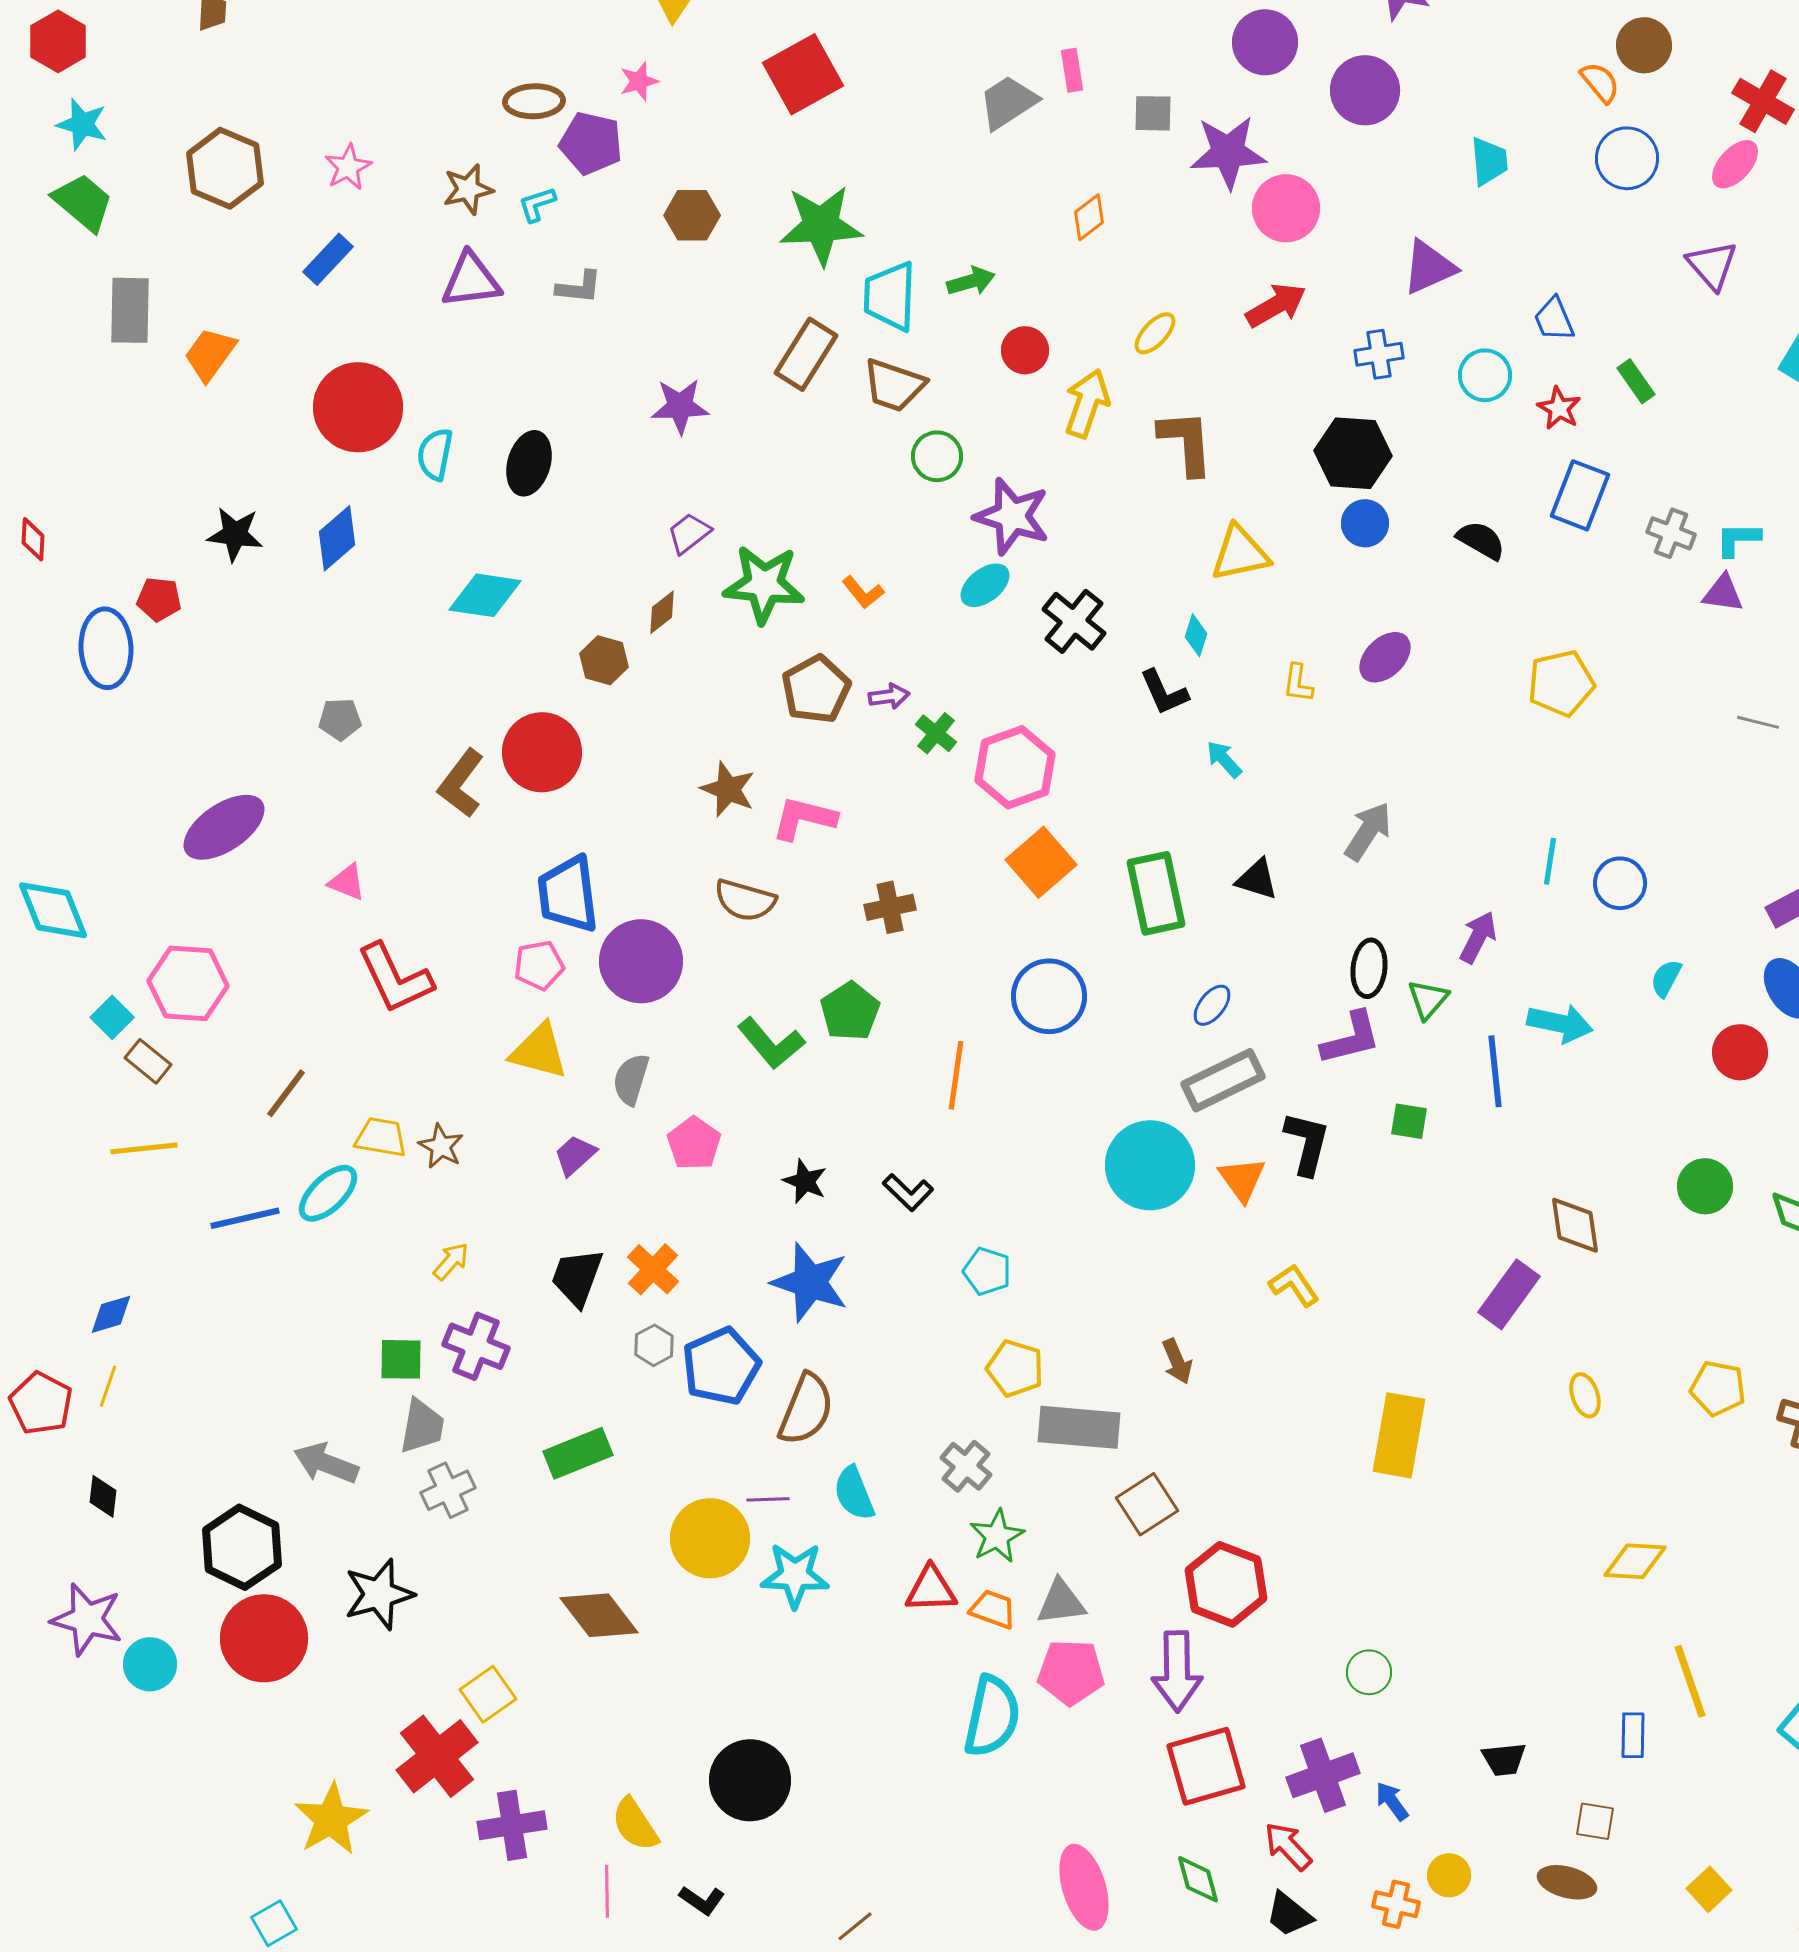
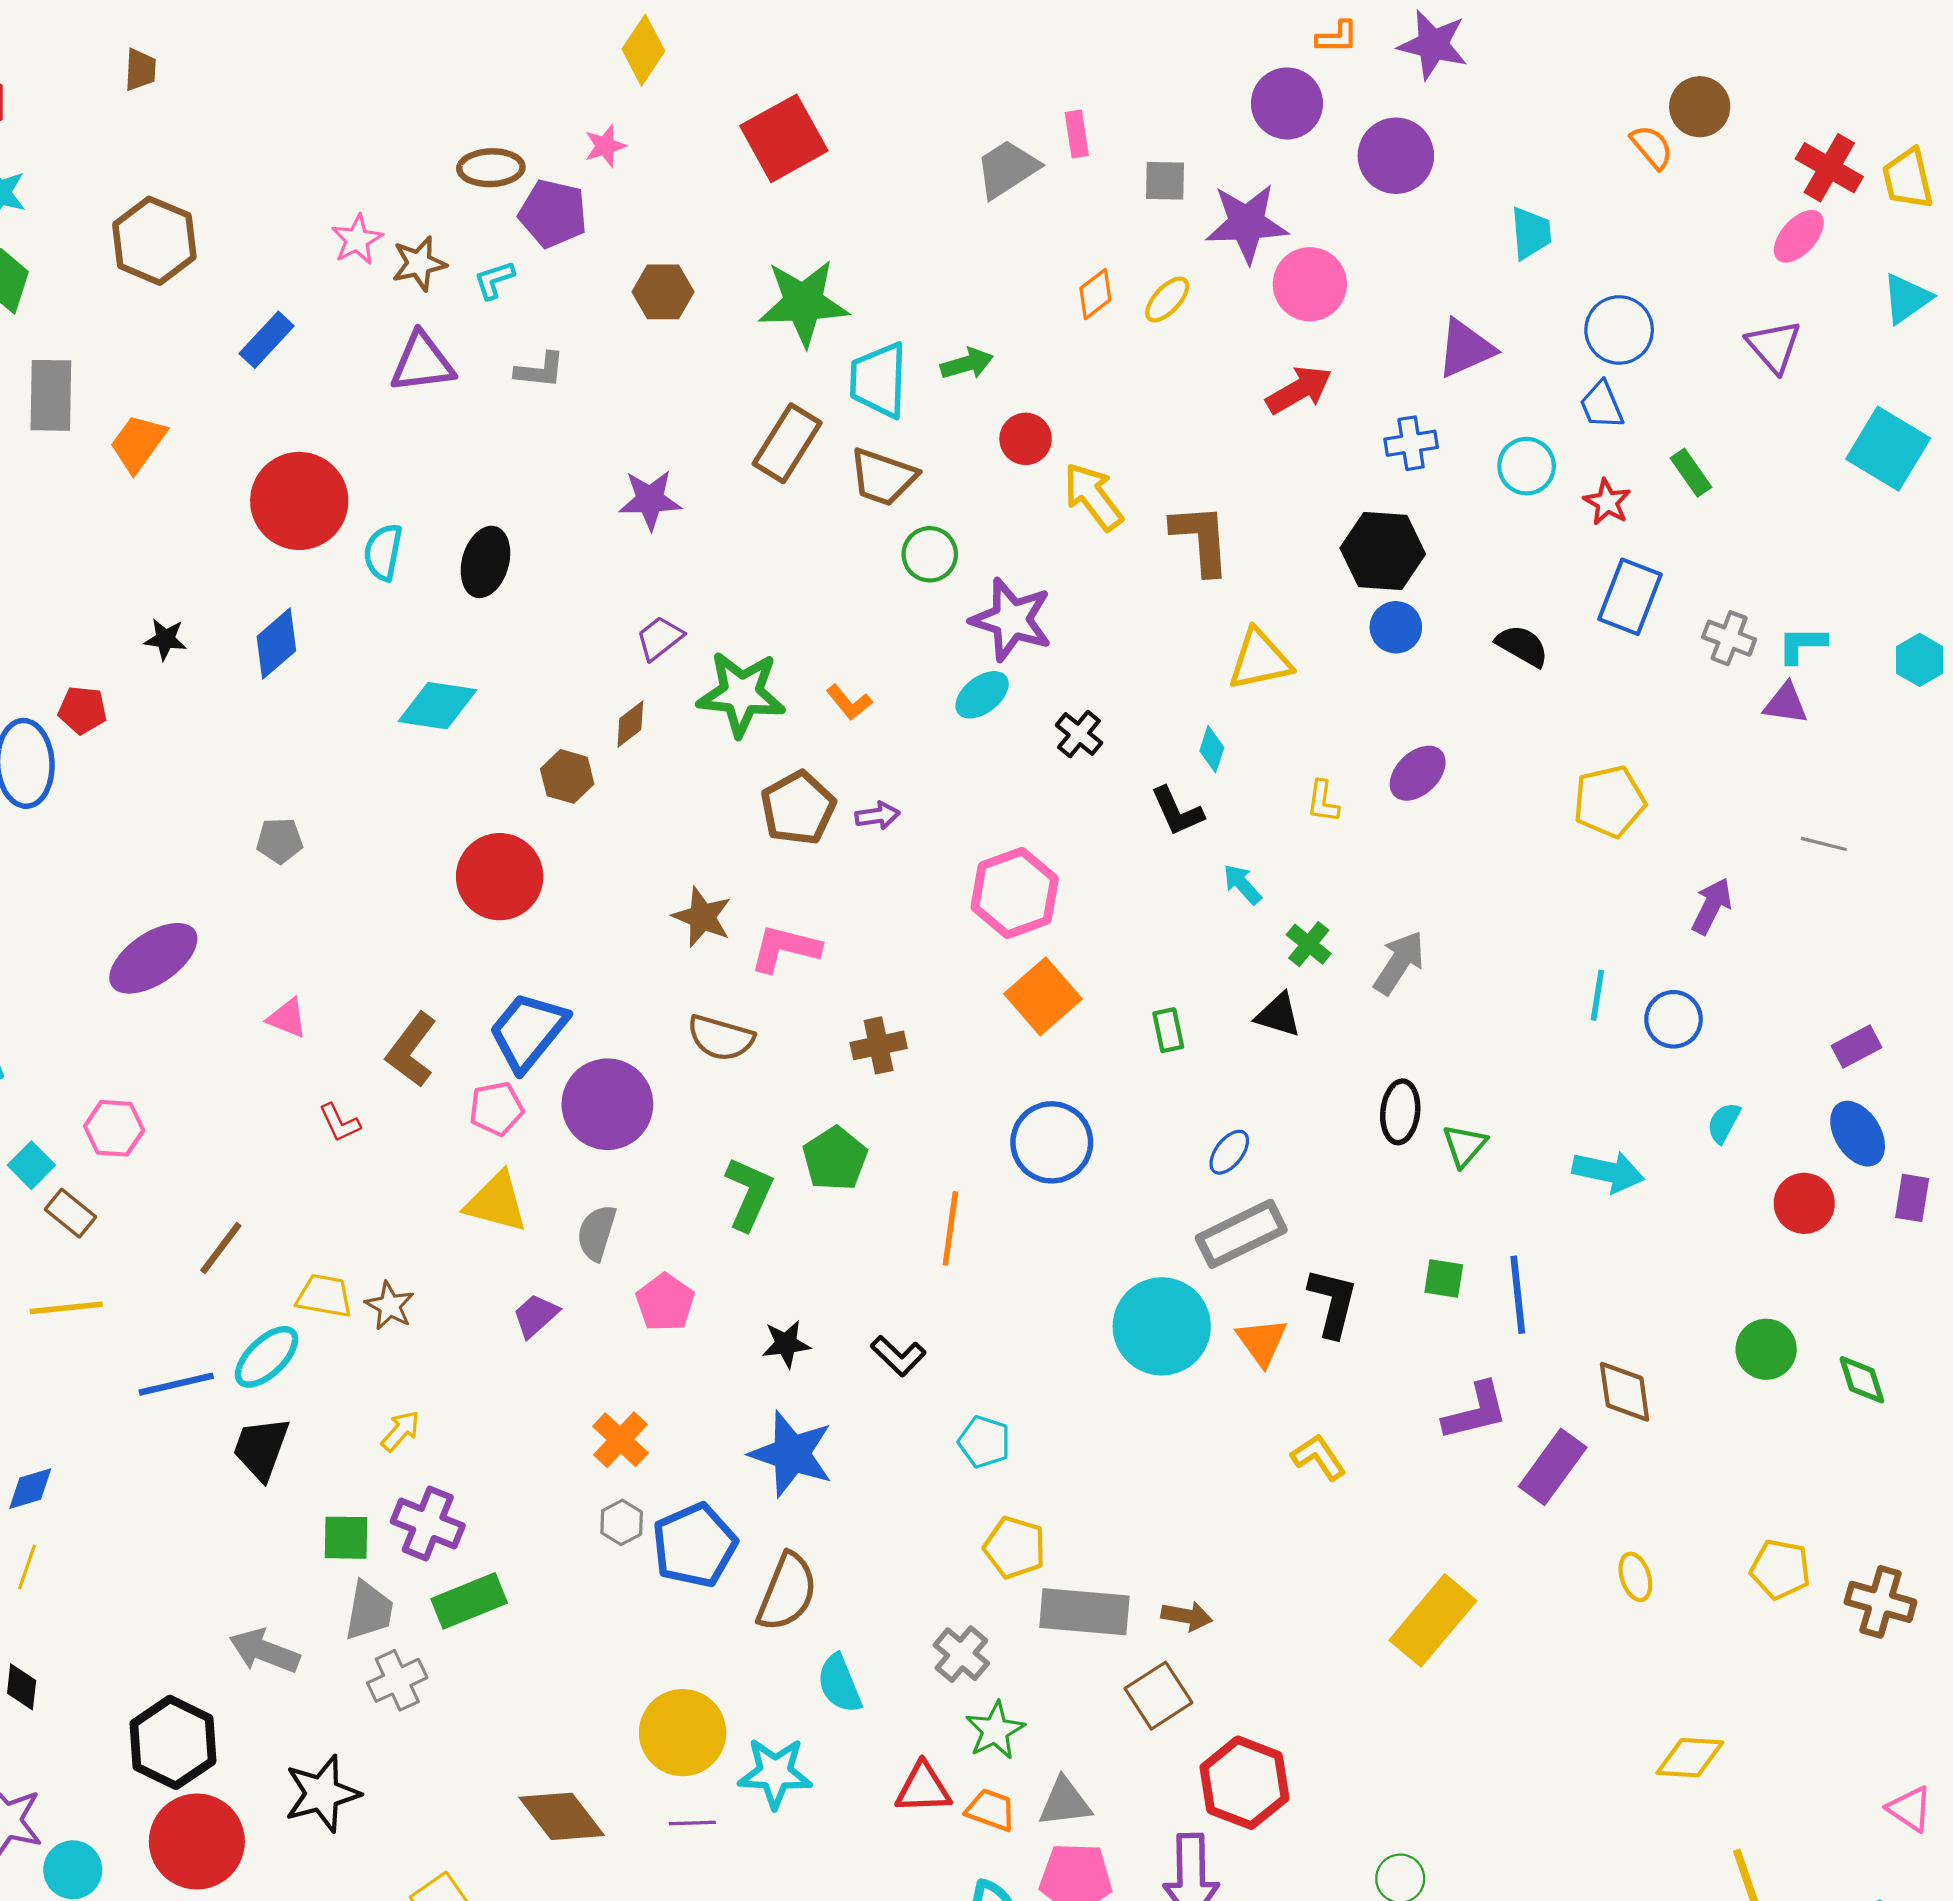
blue circle: (1627, 158) -> (1619, 330), moved
pink star: (348, 167) -> (357, 240), moved
yellow ellipse: (1155, 333) -> (1167, 299), moved
yellow arrow: (1087, 403) -> (1093, 497), turned -56
black star: (235, 534) -> (165, 639), size x0.7
black cross: (1074, 621) -> (1079, 734), size x0.7
green cross: (936, 733) -> (1309, 944), moved
brown L-shape: (461, 783) -> (411, 1050), moved
green rectangle: (1156, 893) -> (1168, 1030), size x0.5
blue trapezoid: (568, 894) -> (528, 1031), turned 46
purple arrow: (1478, 937) -> (1712, 906), moved
red L-shape: (395, 978) -> (340, 1123), size x0.5
pink hexagon: (188, 983) -> (114, 1128), size x0.7
purple L-shape: (1351, 1038) -> (1475, 1411), moved
green L-shape: (771, 1043) -> (749, 1194), turned -116
blue line: (1495, 1071) -> (1518, 1295), moved
black star: (805, 1181) -> (786, 1344), turned -30
black trapezoid: (577, 1277) -> (261, 1448), moved
brown arrow: (1177, 1361) -> (1187, 1616), moved, turned -57
yellow rectangle: (1399, 1435) -> (1433, 1620), turned 30
green rectangle: (578, 1453) -> (469, 1601), moved
purple line: (768, 1499) -> (692, 1823), moved

